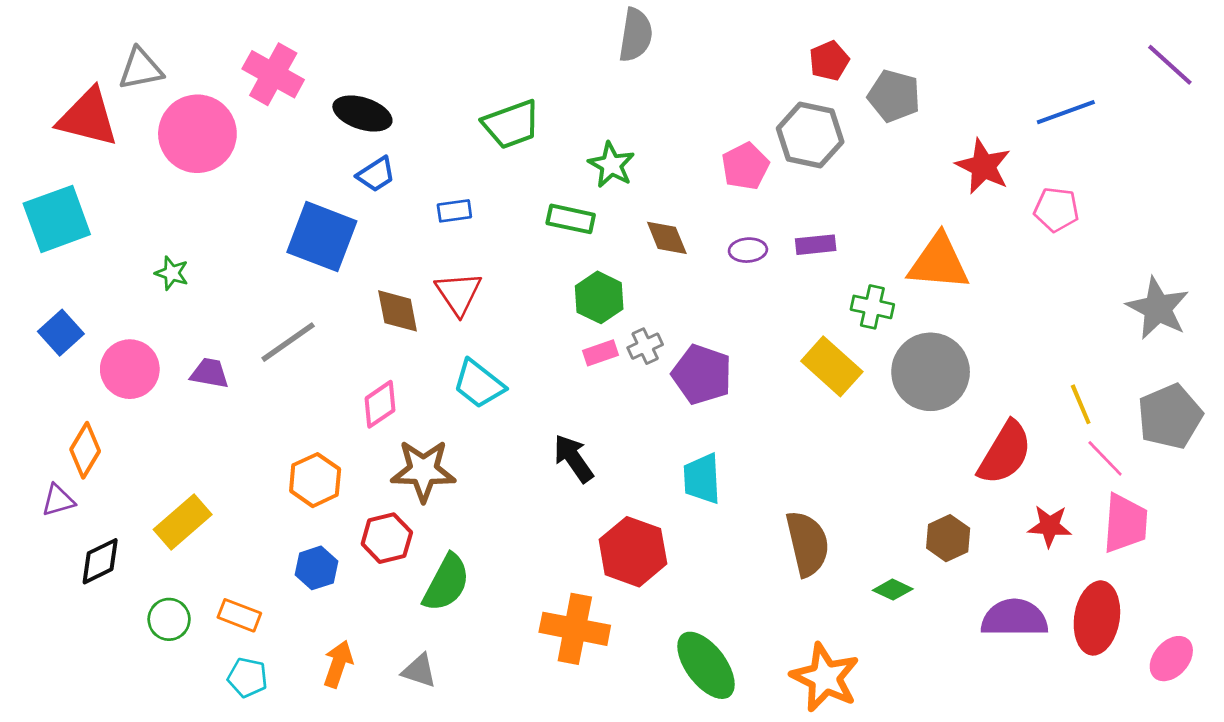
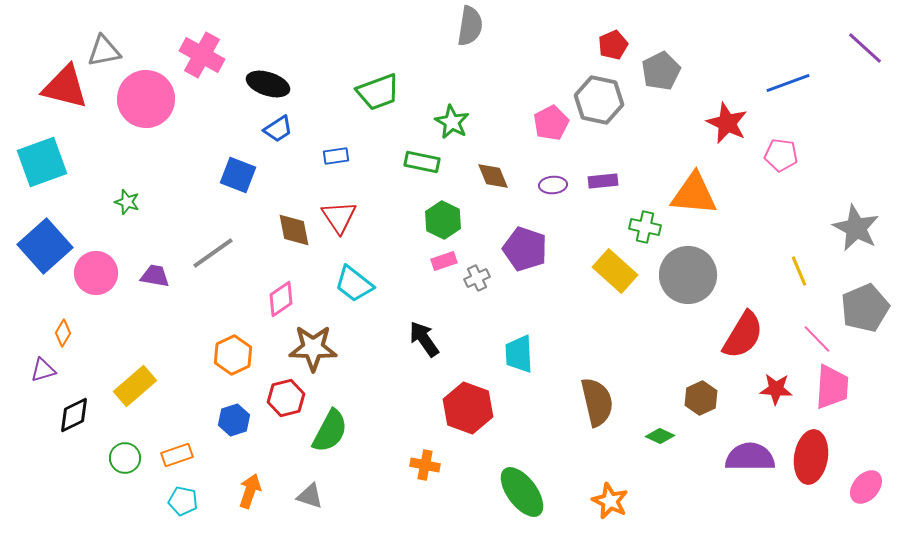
gray pentagon: (894, 96) -> (661, 71), turned 30
blue square: (322, 237) -> (238, 175), size x0.7
blue square: (61, 333) -> (45, 246), size x1.6
gray cross: (645, 346) -> (477, 278), moved
purple pentagon: (702, 375) -> (525, 249), moved
yellow line: (1081, 404) -> (799, 271), moved
orange diamond: (85, 450) -> (63, 333), size x0.7
orange rectangle: (239, 615) -> (177, 455), turned -40
orange cross: (575, 629) -> (425, 465), size x0.6
orange star: (825, 678) -> (610, 501), size x0.7

